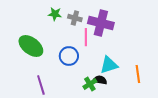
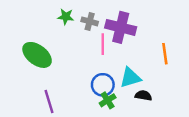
blue circle: (69, 56) -> (103, 85), moved
orange line: (138, 74) -> (165, 54), moved
black semicircle: (100, 80) -> (143, 96), moved

